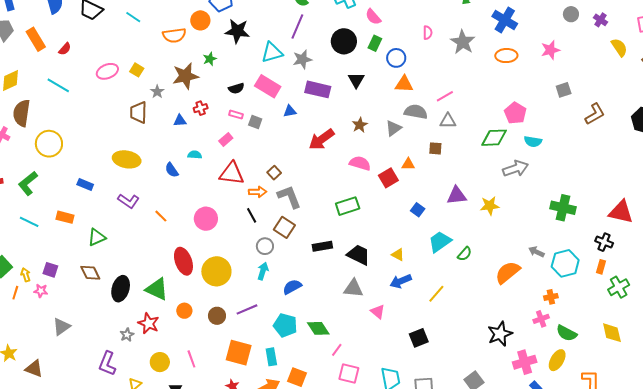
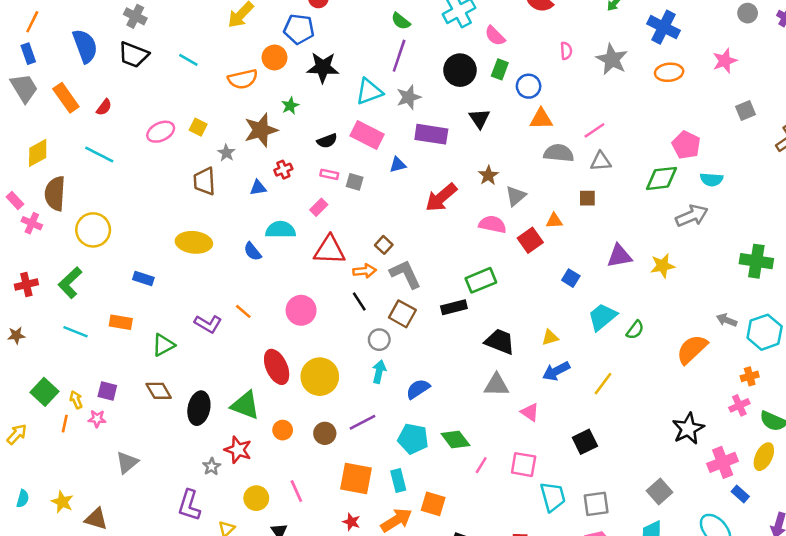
gray triangle: (394, 128) -> (516, 196), moved
cyan semicircle: (195, 155) -> (280, 230), size x1.6
purple L-shape: (129, 201) -> (208, 324), moved
black rectangle: (322, 246) -> (454, 307), moved
yellow triangle: (398, 255) -> (550, 337), turned -40
pink square: (349, 374) -> (524, 465), moved

